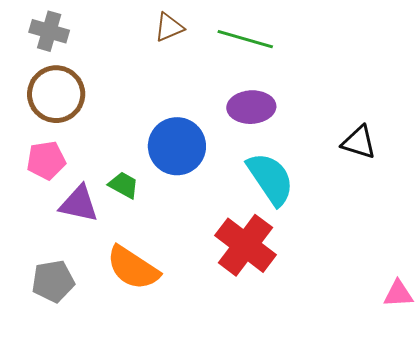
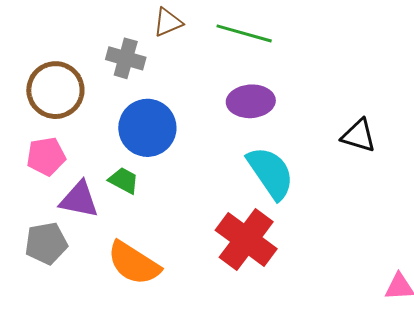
gray cross: (49, 31) -> (126, 58), moved
blue circle: (177, 146) -> (147, 128), moved
gray pentagon: (53, 281) -> (46, 243), moved

